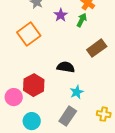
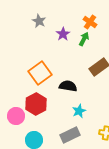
orange square: (29, 34) -> (40, 73), moved
gray rectangle: (68, 116) -> (70, 135), turned 30

